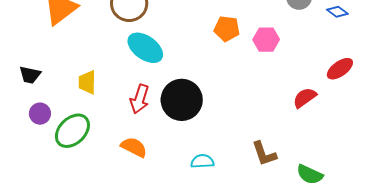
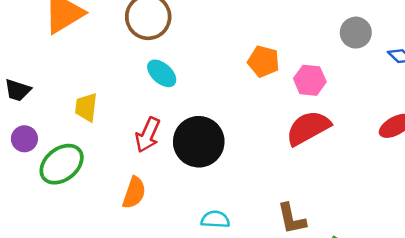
cyan ellipse: (145, 48) -> (162, 73), size x0.7
red semicircle: (305, 98) -> (308, 128), moved, size x1.5
orange semicircle: (134, 147) -> (134, 193), turned 76

